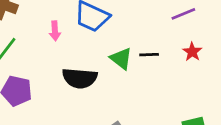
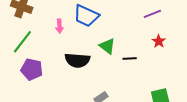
black line: (149, 55) -> (130, 59), moved

